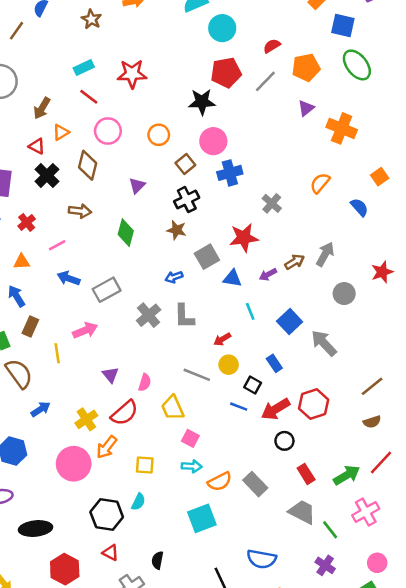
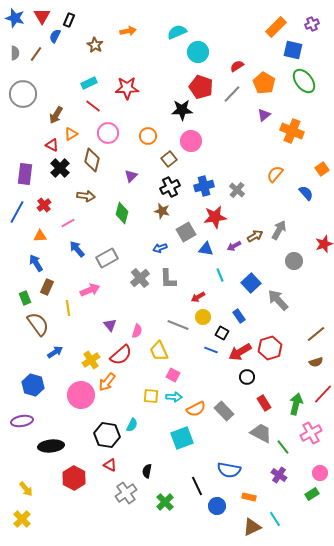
orange pentagon: (306, 67) -> (264, 83), turned -30
red pentagon: (226, 73) -> (201, 87), turned 30
blue cross: (230, 173) -> (204, 186), moved
blue arrow: (69, 278) -> (77, 249), turned 30
yellow square: (145, 465) -> (151, 396), moved
green arrow: (347, 475) -> (296, 404), turned -45

